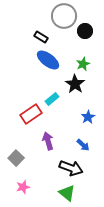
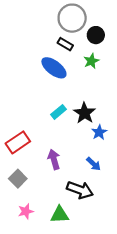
black rectangle: (41, 37) -> (65, 44), moved
green star: (83, 64) -> (91, 61), moved
black star: (75, 84) -> (84, 113), moved
red rectangle: (31, 114) -> (18, 142), moved
green triangle: (67, 193) -> (60, 215), moved, turned -42

